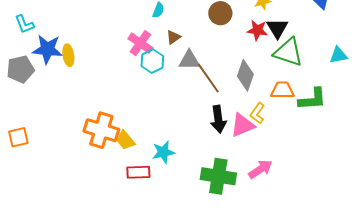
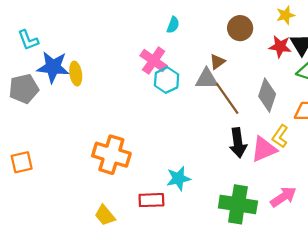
brown triangle: (173, 37) -> (217, 62), moved
yellow trapezoid: (125, 140) -> (105, 215), moved

